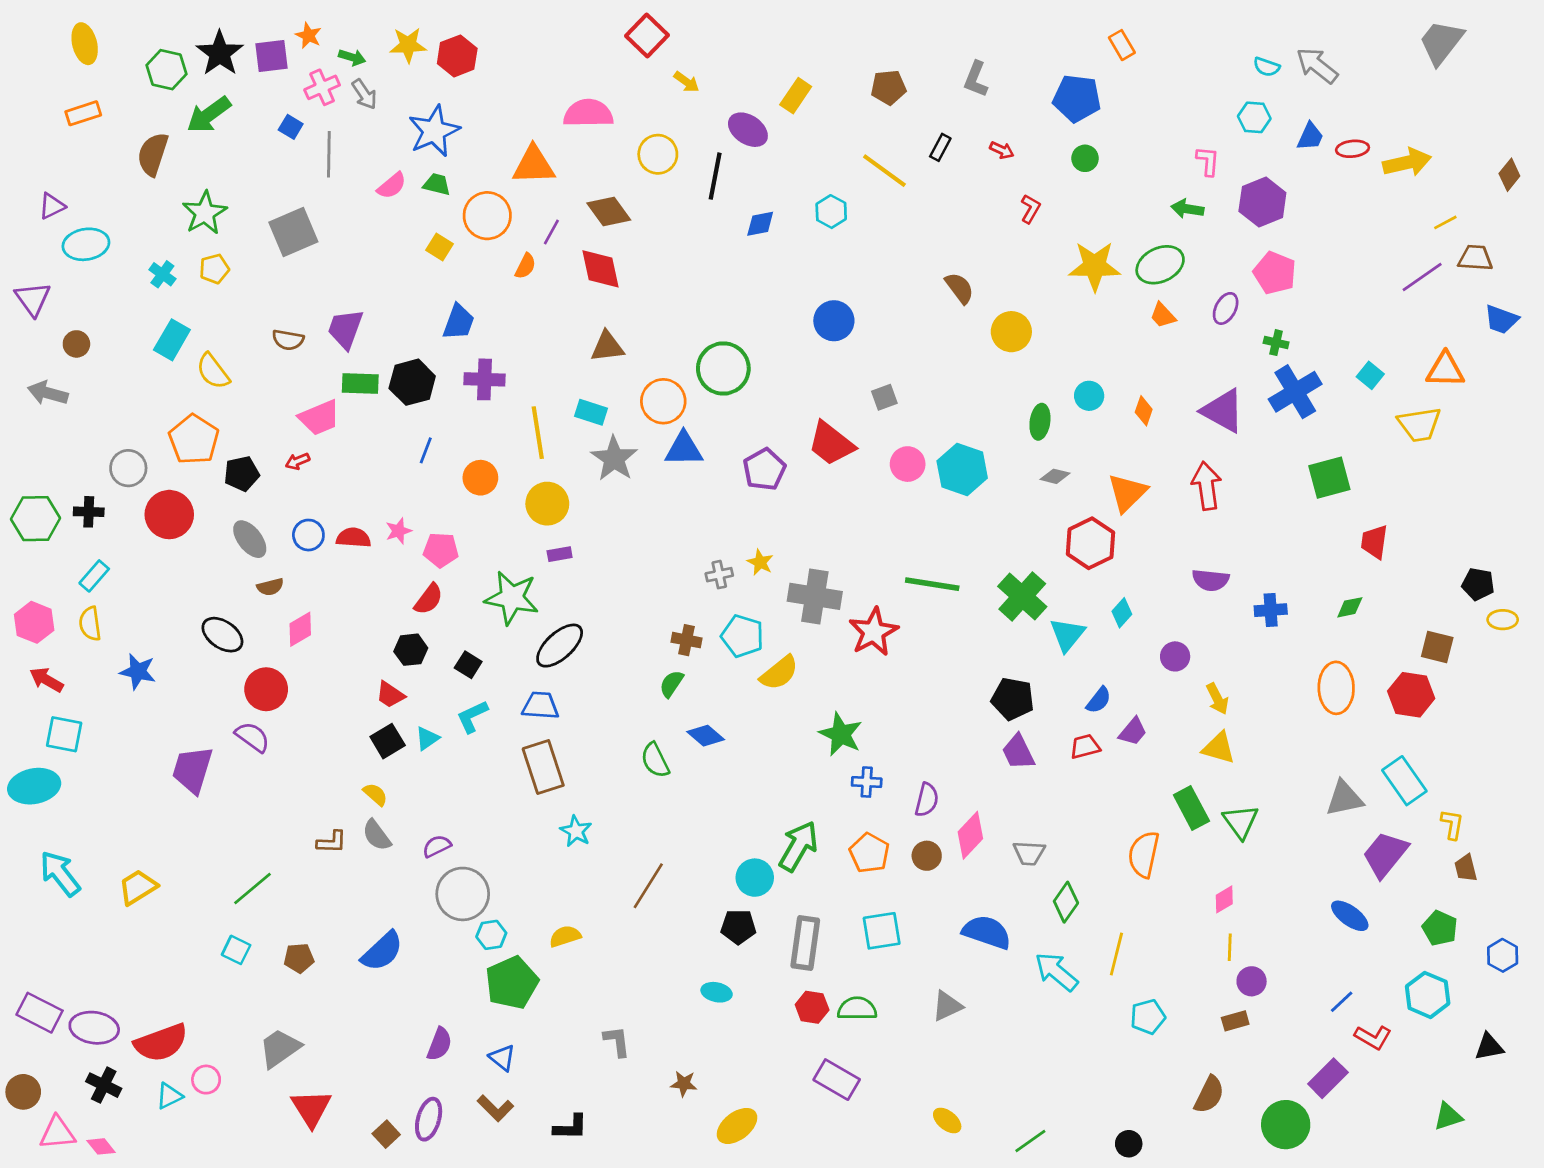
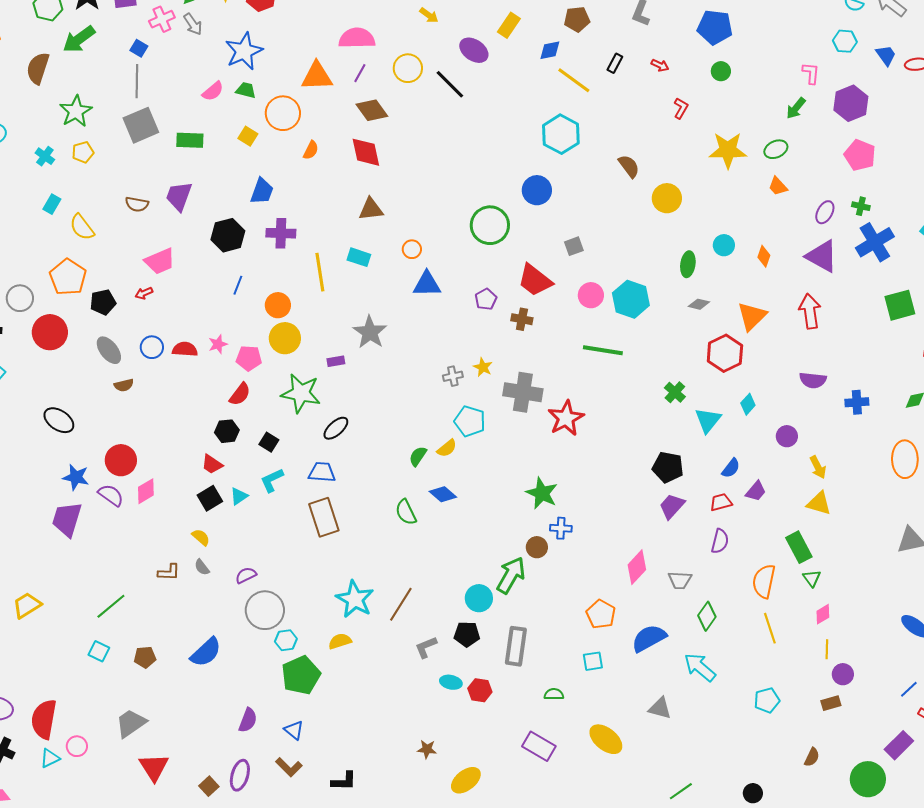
blue trapezoid: (1310, 136) -> (886, 55), turned -60
gray line: (329, 154) -> (137, 81), moved
black line: (715, 176) -> (450, 84), turned -56
green arrow: (1187, 209) -> (796, 108), turned -60
cyan hexagon: (831, 212) -> (561, 134), moved, size x1.6
blue diamond: (760, 224) -> (550, 50), moved
purple line: (551, 232) -> (360, 73), moved
green ellipse: (1160, 265) -> (776, 149), size x0.7
purple ellipse: (1226, 308) -> (825, 212), moved
cyan rectangle: (172, 340) -> (52, 204), size x0.7
green circle: (723, 368) -> (490, 225), moved
green rectangle: (360, 384) -> (190, 140), moved
orange circle: (663, 401) -> (412, 249), size x0.6
gray star: (614, 459) -> (370, 332), moved
purple pentagon: (764, 469) -> (486, 299), size x0.7
yellow circle: (547, 504) -> (285, 338), moved
green line: (932, 584) -> (603, 350), moved
green cross: (1022, 596) -> (675, 392), size x0.6
pink diamond: (300, 629) -> (146, 491), moved
black ellipse: (222, 635) -> (59, 420), moved
brown cross: (686, 640) -> (522, 319), moved
black ellipse: (560, 646) -> (336, 428), size x0.7
blue star: (138, 671) -> (76, 477), moved
yellow semicircle: (779, 673) -> (447, 448), moved, size x0.7
purple trapezoid: (1018, 752) -> (672, 506), turned 68
purple semicircle: (927, 800) -> (720, 541), moved
green triangle: (1241, 822) -> (812, 578), moved, size x0.7
cyan star: (576, 831) -> (355, 599), moved, size x1.6
gray semicircle: (377, 835) -> (202, 567), size x0.7
orange pentagon: (869, 853) -> (601, 614), moved
brown circle: (927, 856) -> (537, 547), moved
cyan square: (882, 931) -> (593, 661), moved, size x0.7
blue semicircle: (987, 932) -> (649, 638), turned -48
yellow line: (1116, 954) -> (770, 628), moved, turned -32
gray triangle: (947, 1006) -> (660, 708), moved, turned 40
red hexagon: (812, 1007) -> (480, 690), moved
green semicircle: (857, 1009) -> (554, 694), size x0.7
gray L-shape: (617, 1041) -> (426, 647), moved, turned -105
red semicircle: (161, 1043) -> (44, 719), turned 120
brown semicircle: (1209, 1095) -> (812, 757), size x0.7
yellow ellipse: (947, 1121) -> (606, 739), moved, size x1.6

